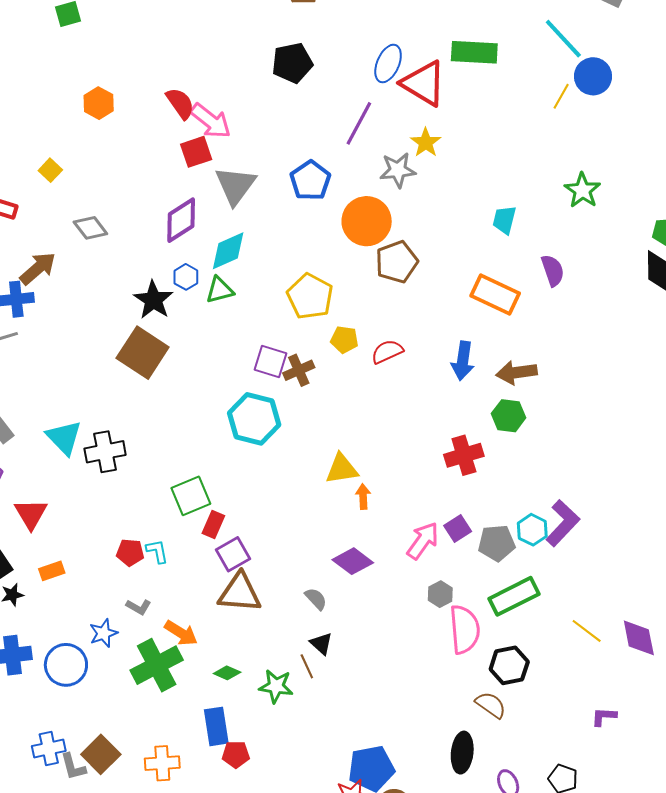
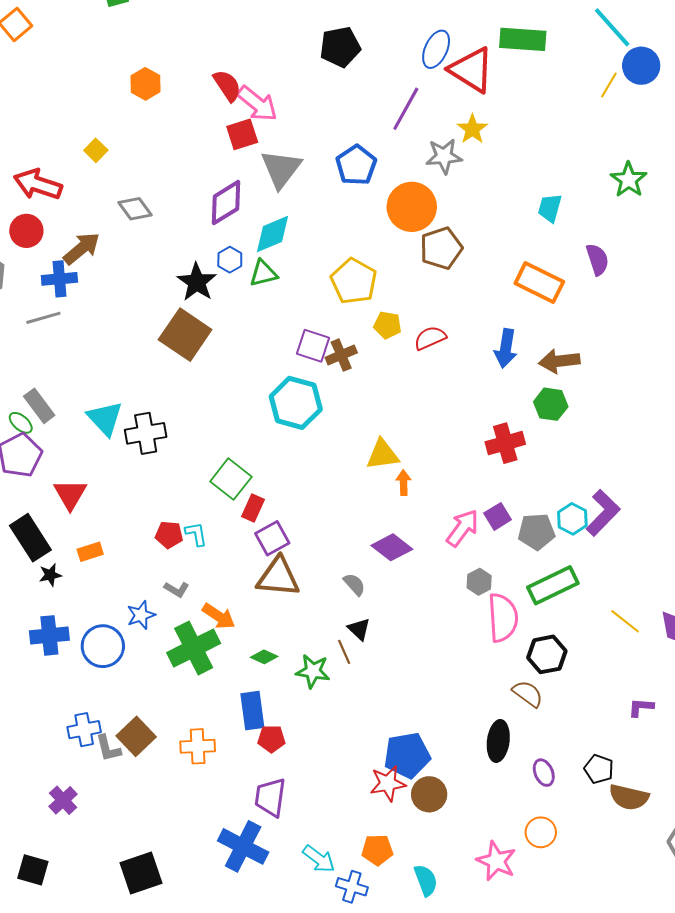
green square: (191, 496) -> (231, 479), turned -30

